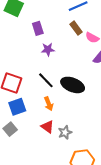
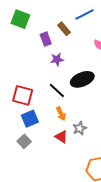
brown rectangle: (76, 28) -> (64, 29), moved
black ellipse: (73, 85) -> (82, 79), moved, turned -40
gray star: (65, 132) -> (80, 128), moved

